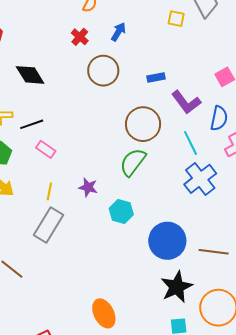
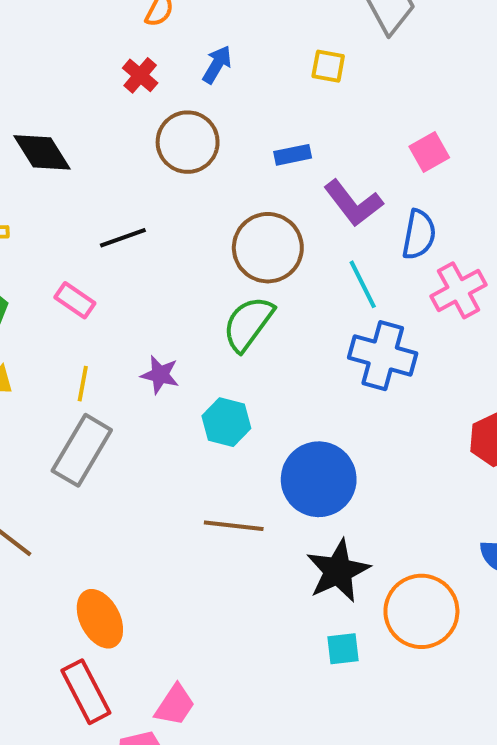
yellow square: (176, 19) -> (328, 66), moved
black line: (32, 124) -> (123, 238), moved
blue cross: (200, 179) -> (383, 356), turned -36
brown line: (214, 252) -> (234, 526), moved
orange ellipse: (104, 313) -> (100, 619), moved

